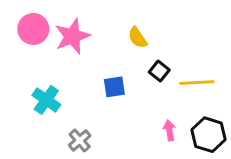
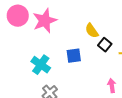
yellow semicircle: (138, 38) -> (92, 31), moved
cyan cross: (46, 100) -> (41, 65), moved

